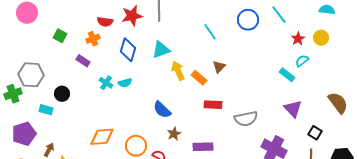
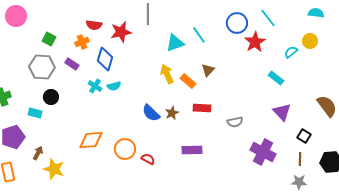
red star: (132, 16) -> (121, 32), moved
red star: (298, 39) -> (255, 42), moved, size x1.5
blue diamond: (128, 50) -> (105, 59), moved
cyan triangle: (161, 50) -> (175, 43), moved
cyan semicircle: (302, 61) -> (291, 52), moved
gray hexagon: (31, 75) -> (42, 67), moved
gray semicircle: (246, 119) -> (235, 122), size x0.7
brown star: (174, 134) -> (172, 113), moved

